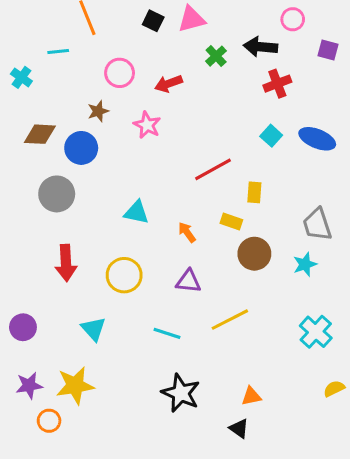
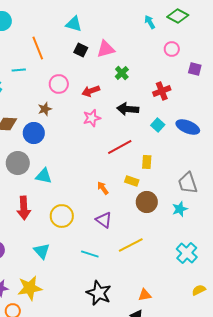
black arrow: (261, 47) -> (128, 109), moved
pink star: (147, 125) -> (92, 118), moved, turned 30
cyan triangle: (136, 212) -> (44, 176), moved
purple triangle: (188, 281) -> (104, 220), turned 30

